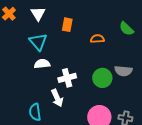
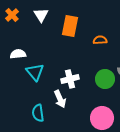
orange rectangle: (67, 25) -> (70, 26), size x1.5
cyan triangle: (38, 42) -> (35, 72), moved
white semicircle: (42, 64) -> (18, 54), moved

